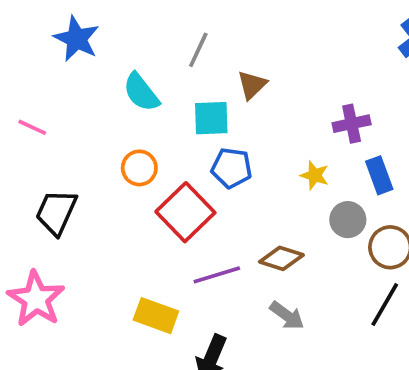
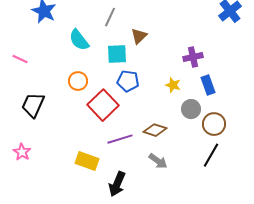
pink star: (36, 299) -> (22, 152), size x0.6

